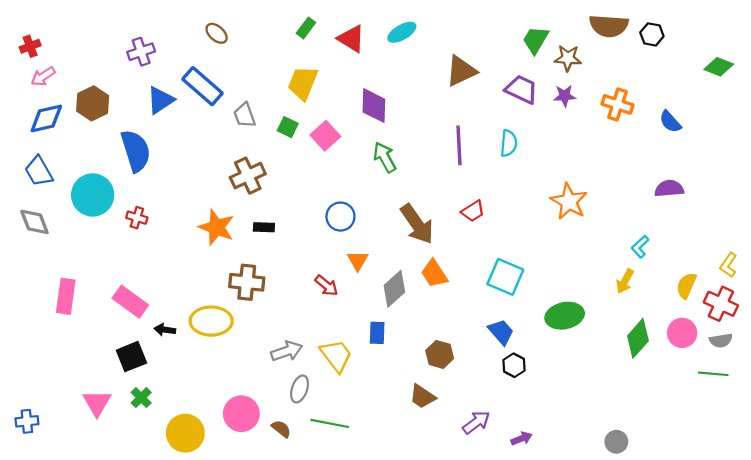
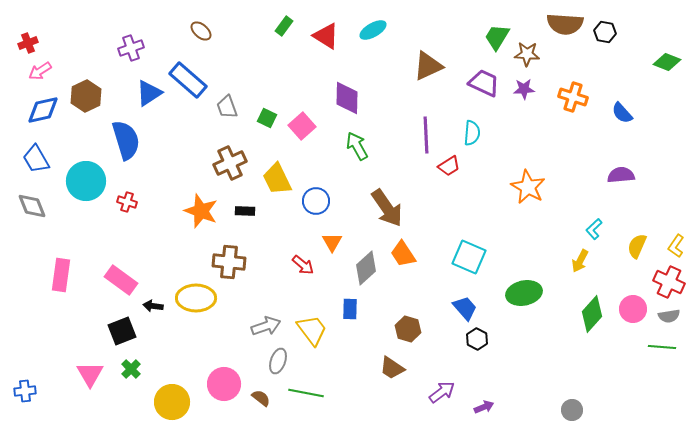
yellow trapezoid: (303, 83) -> (277, 179), moved, turned -48
red trapezoid: (473, 211) -> (449, 166), moved
yellow semicircle: (686, 285) -> (637, 246), moved

